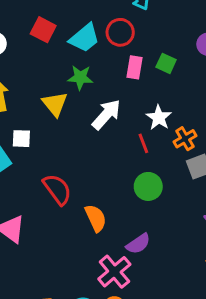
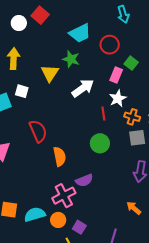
red square: (43, 30) -> (40, 15), moved
red circle: (120, 32) -> (110, 45), moved
pink rectangle: (135, 67) -> (116, 75), moved
orange cross: (185, 139) -> (132, 117), turned 35

